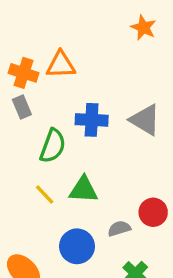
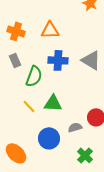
orange triangle: (61, 65) -> (50, 30), moved
gray rectangle: (22, 107) -> (15, 60), moved

